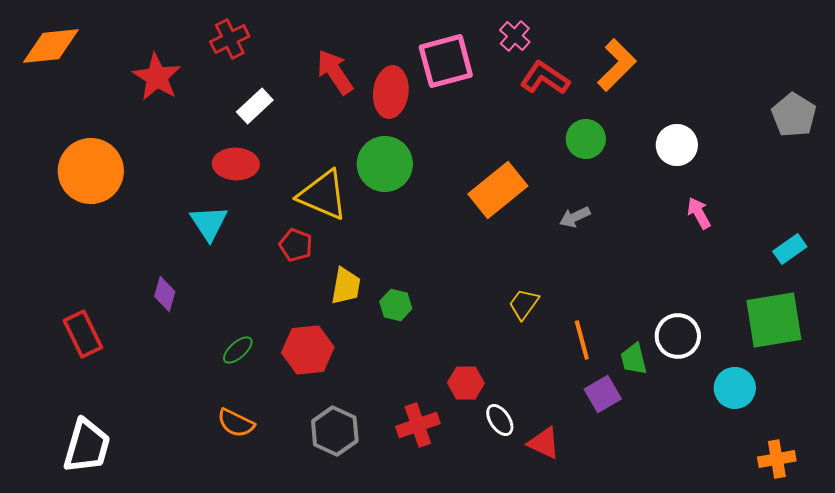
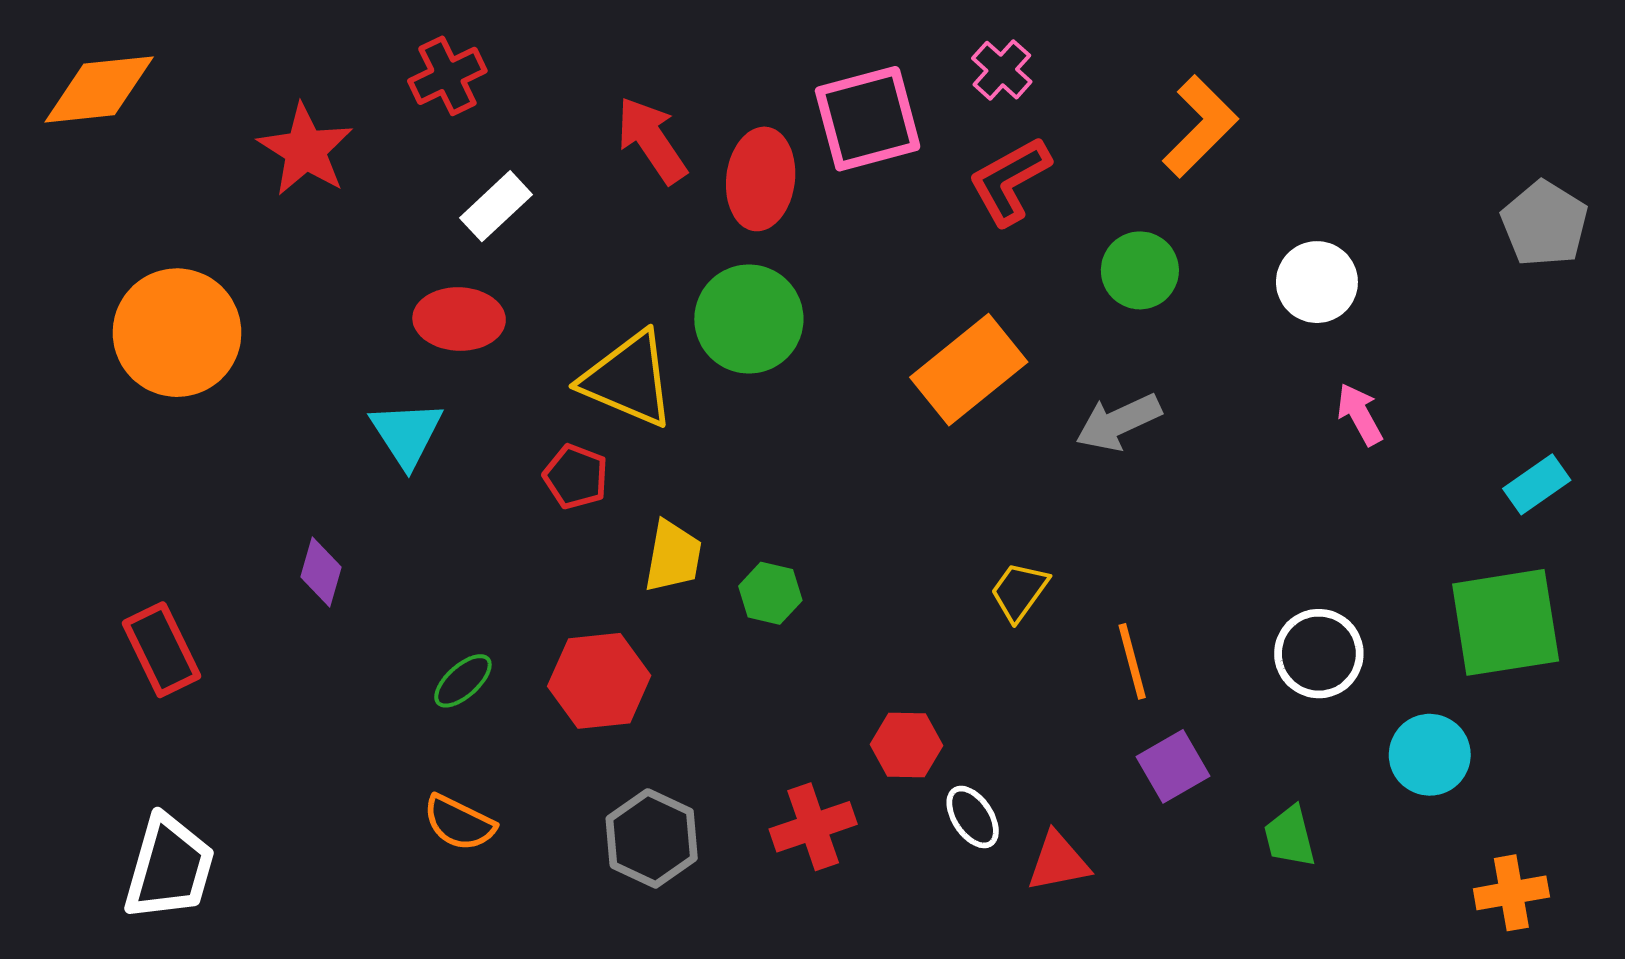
red L-shape: (545, 78) -> (1010, 181), moved, turned -63
gray arrow: (575, 217) -> (1118, 422), size x1.4
green trapezoid: (634, 359) -> (1290, 836), moved
red triangle: (544, 443) -> (1058, 862), turned -36

